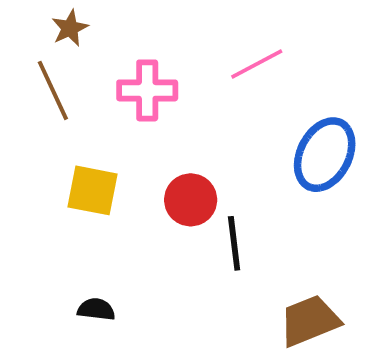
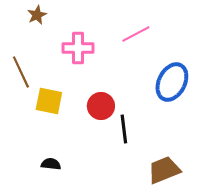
brown line: (53, 90) -> (21, 72), moved

